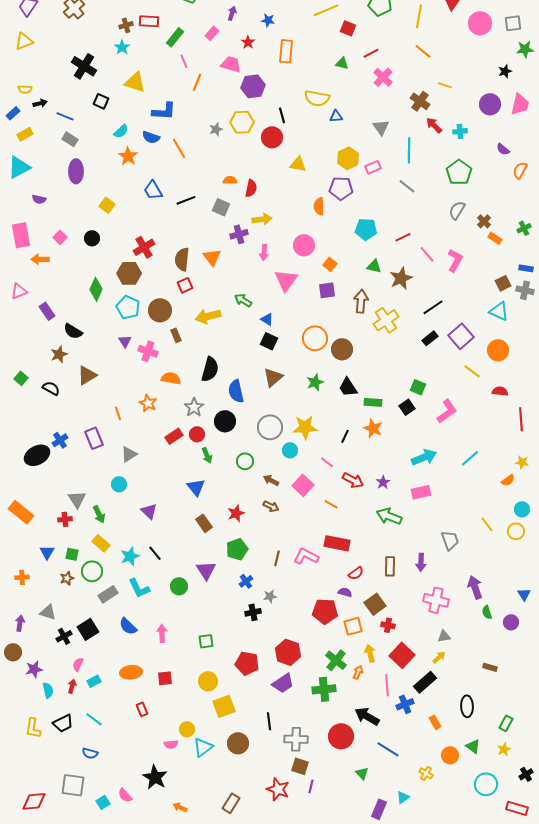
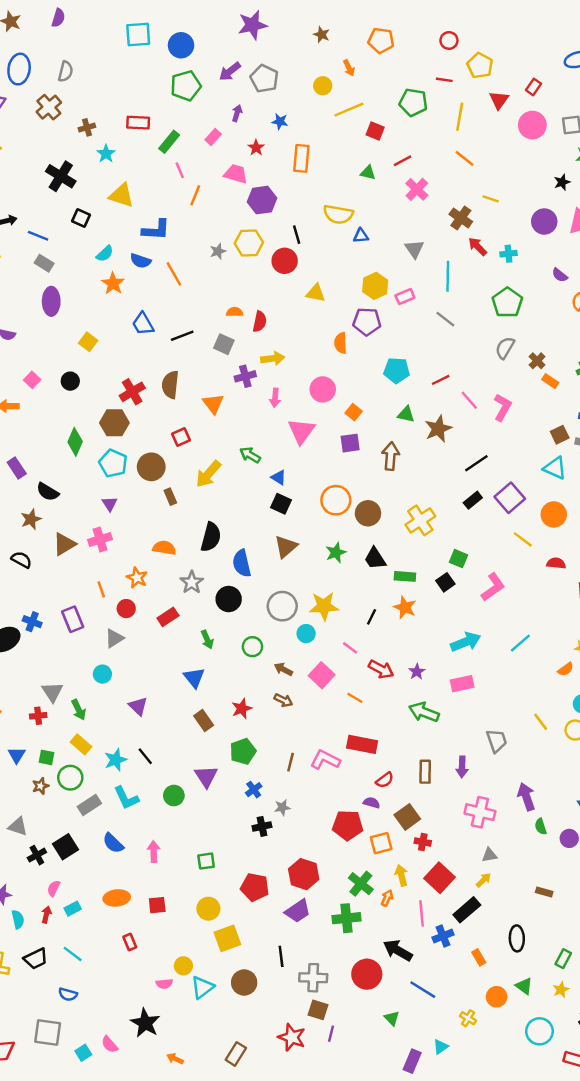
brown cross: (126, 25) -> (87, 127), moved
brown semicircle: (182, 259) -> (170, 385), moved
yellow arrow: (208, 316) -> (208, 474), turned -35
yellow cross: (386, 320) -> (420, 520), moved
pink cross: (148, 351) -> (100, 539), moved, turned -36
red circle: (197, 434) -> (126, 609), moved
blue cross: (60, 440) -> (32, 622), turned -35

